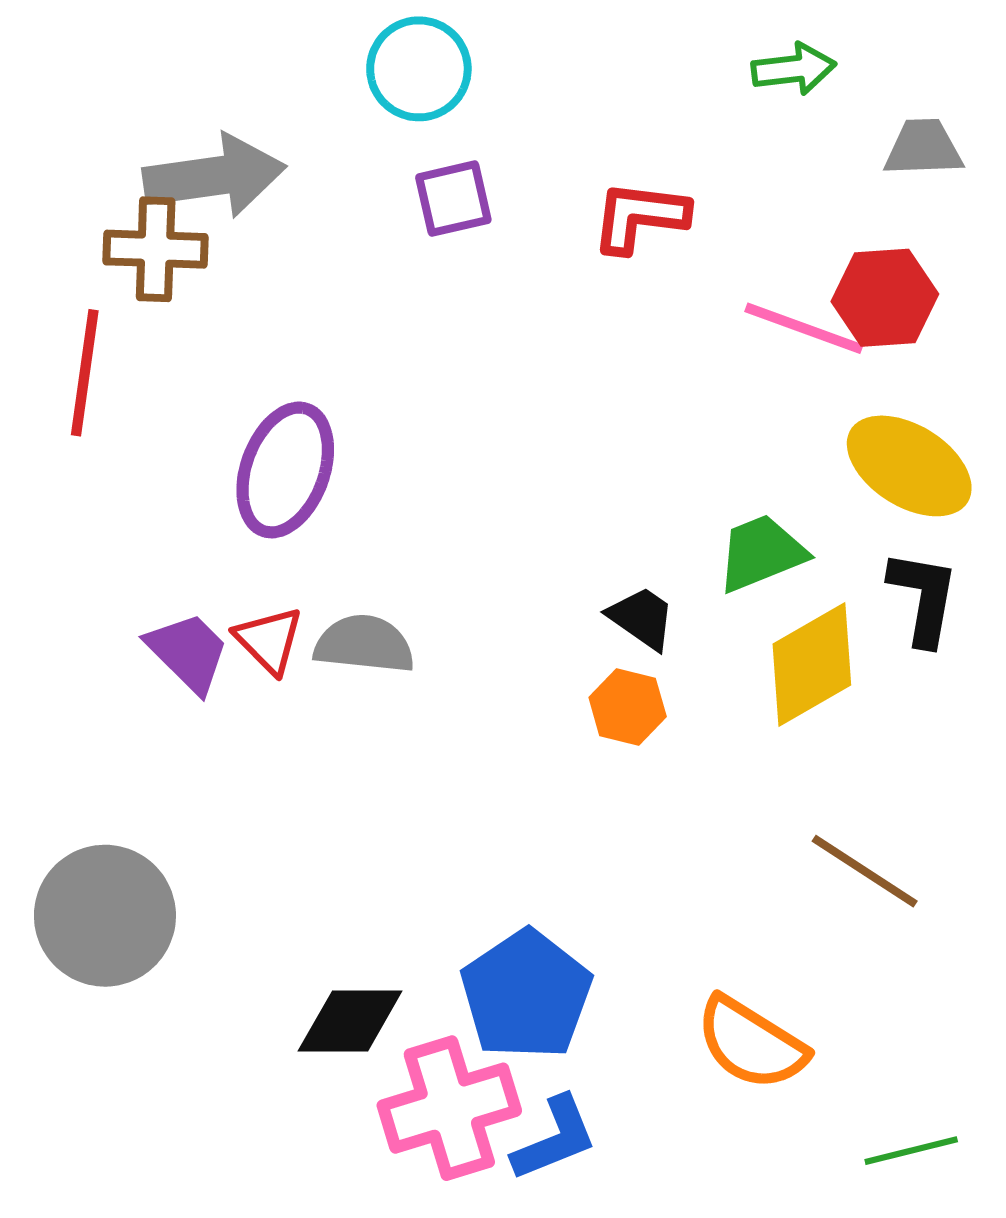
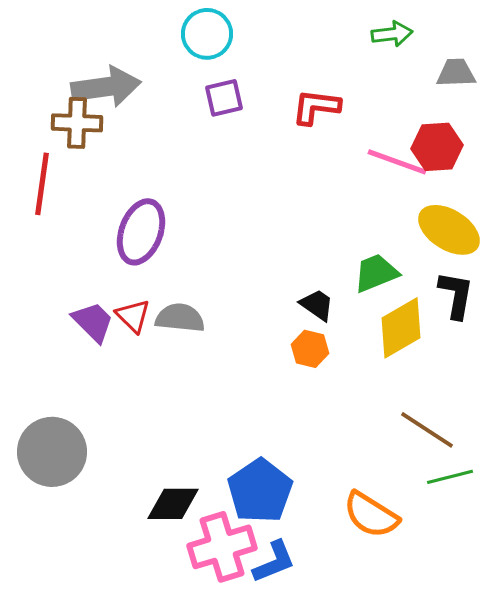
green line: (911, 1151) -> (450, 477), moved

